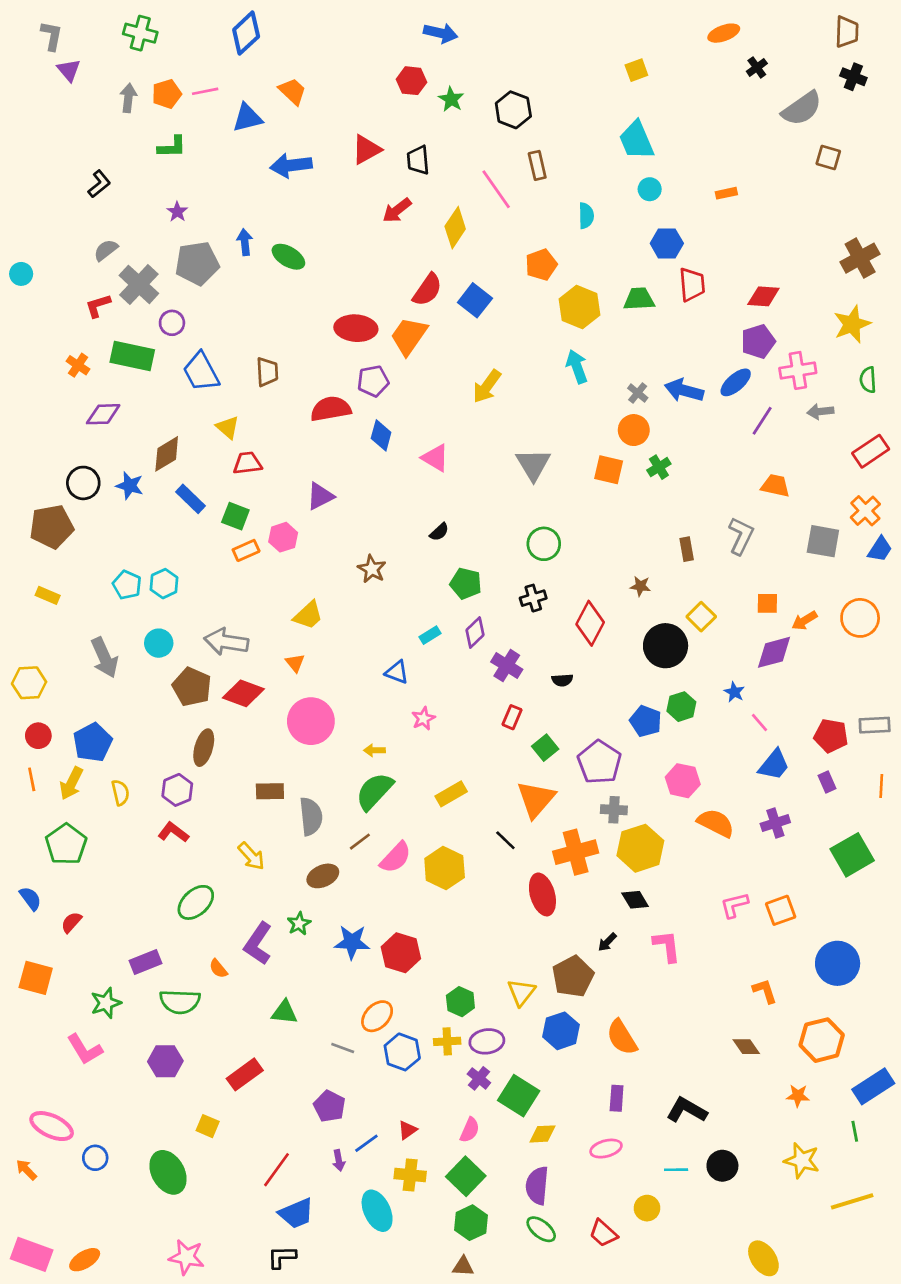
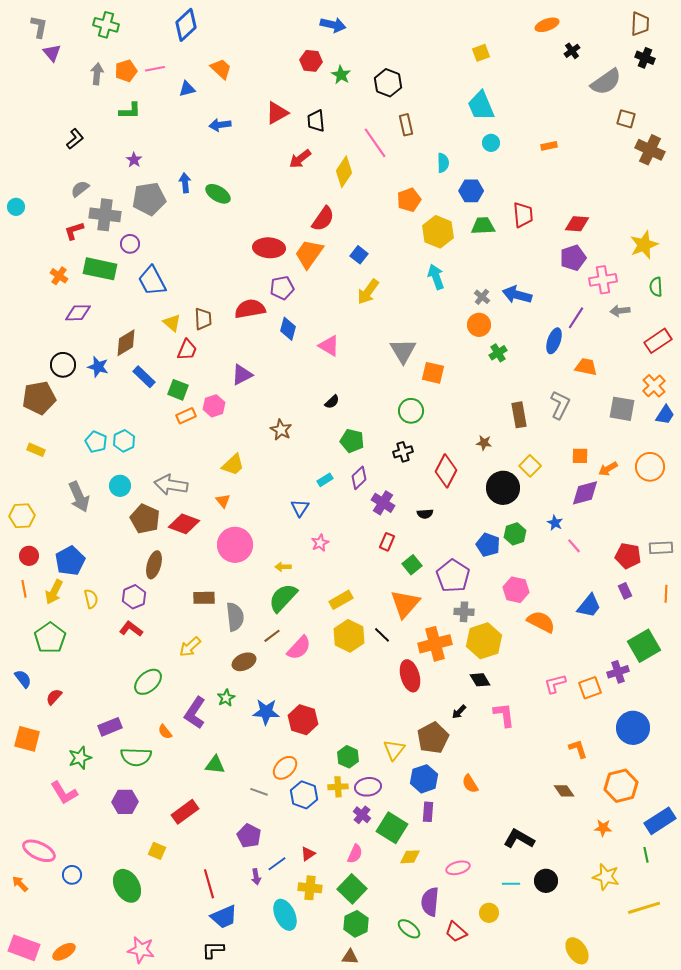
blue triangle: (247, 118) -> (187, 89), size x0.7
blue arrow: (291, 165) -> (220, 125), size x0.7
blue hexagon: (667, 243) -> (471, 191), moved
brown cross: (860, 258) -> (650, 150), moved, turned -36
gray cross: (139, 284) -> (105, 215), turned -36
blue square: (475, 300) -> (359, 255), moved, size x0.7
brown trapezoid: (267, 372) -> (203, 319), moved
blue ellipse: (736, 382) -> (554, 341), moved, turned -30
red trapezoid: (247, 463) -> (187, 350), turned 120
orange square: (609, 470) -> (433, 373), moved
brown rectangle: (687, 549) -> (519, 415), size x1.4
blue triangle: (397, 672) -> (300, 508), turned 42
blue trapezoid: (774, 765) -> (589, 606), moved
purple cross: (775, 823) -> (618, 672), moved
yellow arrow: (251, 856) -> (190, 647), turned 90
yellow hexagon: (445, 868) -> (349, 636), moved
orange semicircle: (622, 1037) -> (470, 784), size x0.7
purple rectangle: (617, 1098) -> (428, 812), moved
red line: (276, 1170) -> (209, 884), turned -52
purple semicircle: (537, 1186) -> (430, 902), moved

